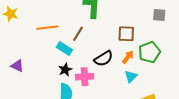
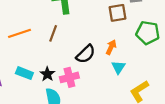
brown square: (126, 34) -> (118, 13), moved
cyan rectangle: (64, 48) -> (24, 73), moved
green pentagon: (149, 52) -> (148, 33), moved, turned -30

